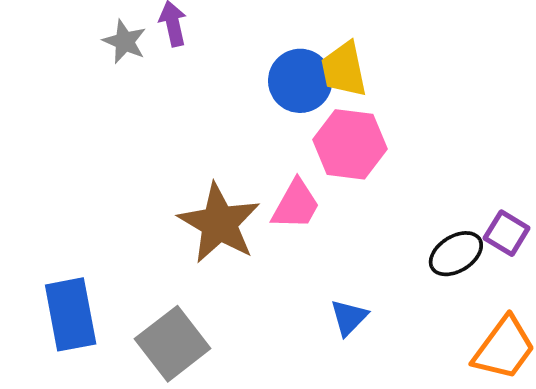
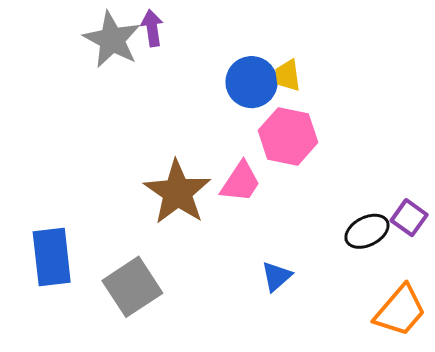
gray star: (125, 42) -> (112, 40), size x1.6
yellow trapezoid: (344, 69) -> (288, 75), size x0.7

